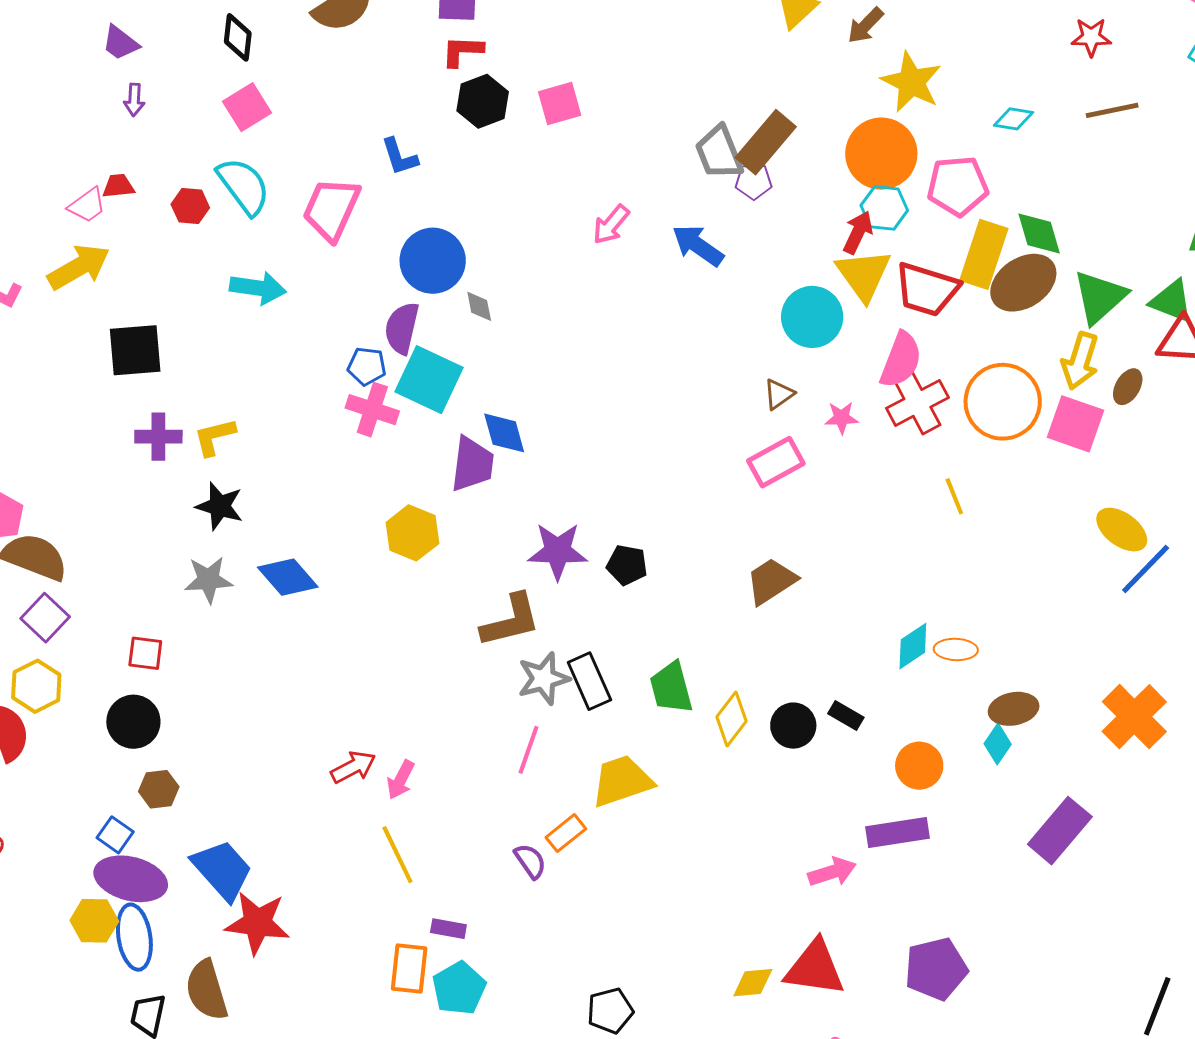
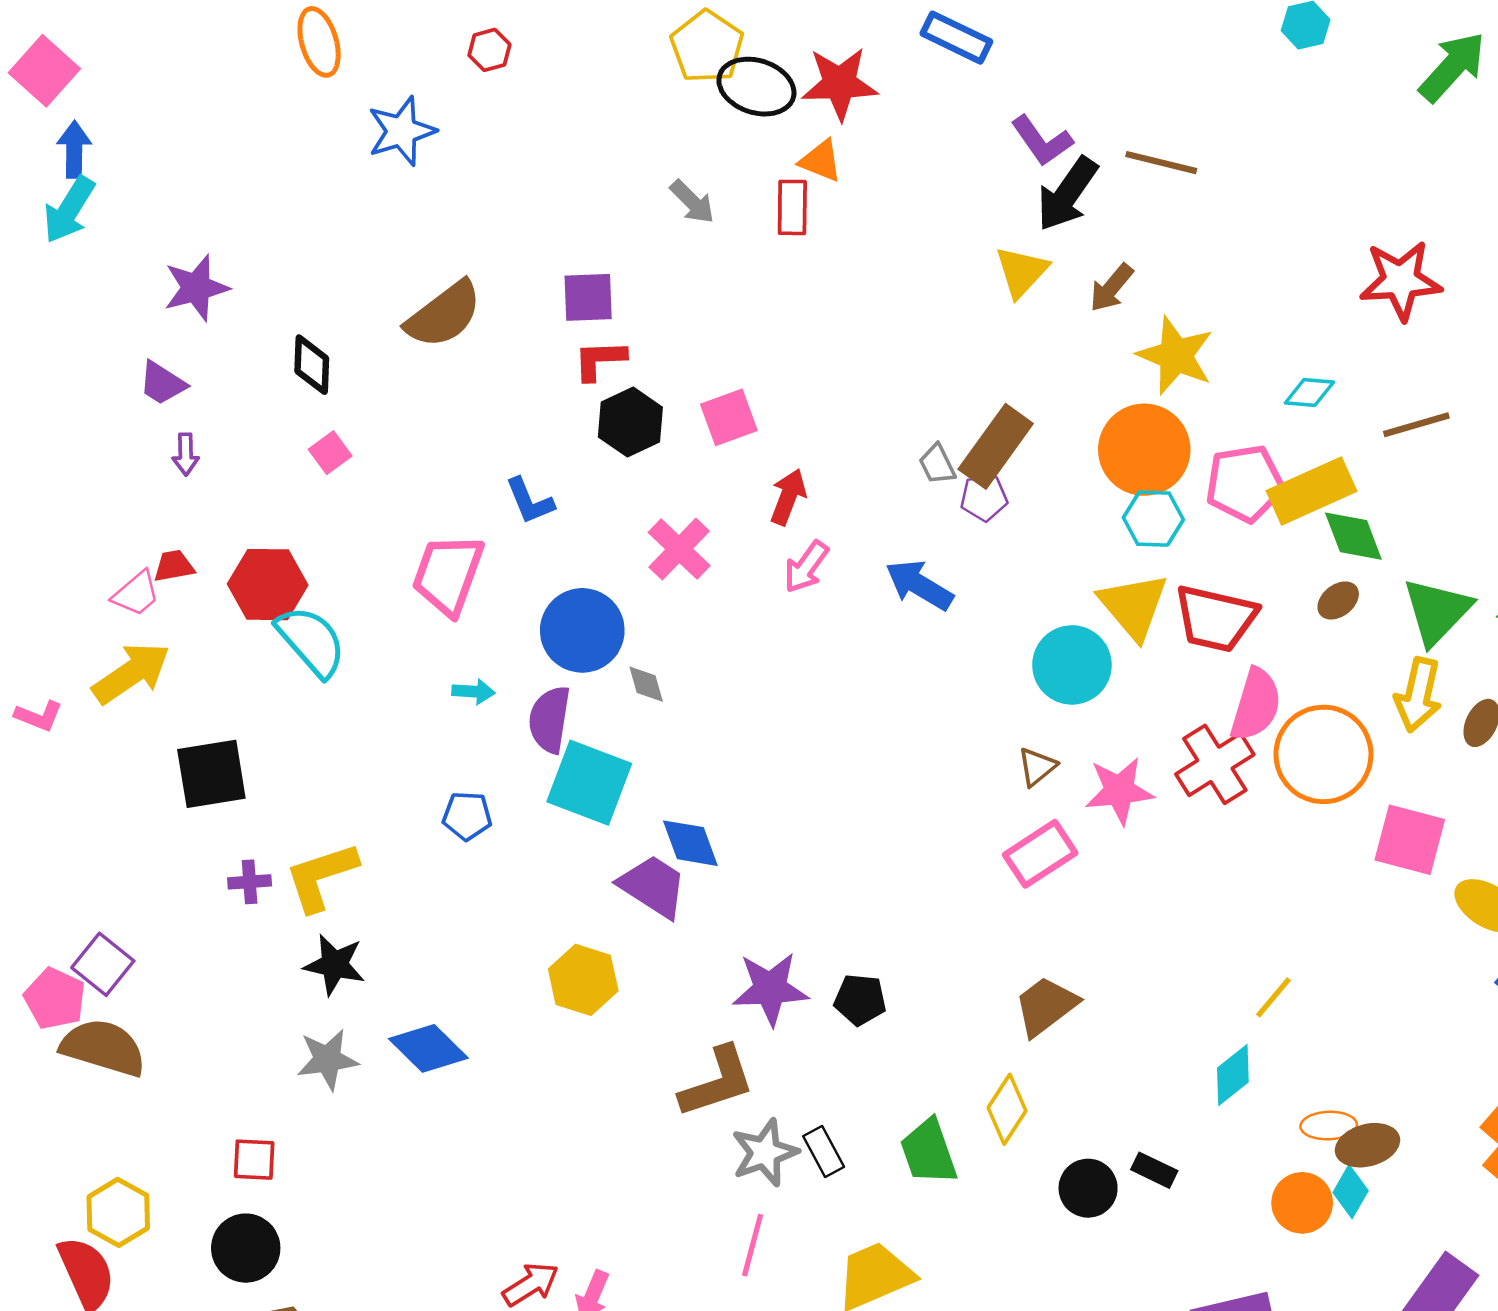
red star: (1091, 37) -> (1401, 280), size x1.6
pink square: (247, 107) -> (330, 453), size x0.7
brown line: (1112, 110) -> (1416, 425), moved
gray trapezoid: (719, 152) -> (937, 464), size x0.6
cyan semicircle: (244, 186) -> (311, 641), moved
red hexagon: (190, 206) -> (268, 585), size x1.6
red arrow: (858, 232) -> (788, 497), moved
yellow rectangle: (984, 254) -> (1312, 491), moved, turned 52
brown ellipse: (1023, 283) -> (1338, 600), size x0.5
cyan arrow: (258, 288) -> (473, 692), moved, size x0.6
pink semicircle: (901, 360) -> (1256, 705), moved
blue pentagon: (367, 366) -> (467, 816), moved
pink cross: (372, 410) -> (679, 549), moved, turned 30
pink star: (842, 418) -> (1119, 791), size x1.6
pink square: (1076, 424) -> (1410, 840), moved
purple cross: (158, 437) -> (250, 882), size x0.7
yellow L-shape: (214, 437) -> (321, 877), size x1.4
purple trapezoid: (472, 464) -> (653, 886), turned -60
yellow line: (954, 496) -> (1274, 997), moved, turned 66
purple square: (45, 618) -> (103, 964), moved
orange ellipse: (956, 649) -> (1329, 1126), moved
black rectangle: (589, 681) -> (824, 1151), size x0.7
yellow diamond: (732, 719) -> (1007, 1109), moved
orange circle: (919, 766) -> (1302, 1203), moved

